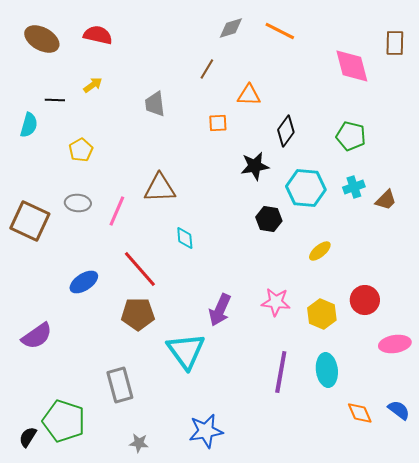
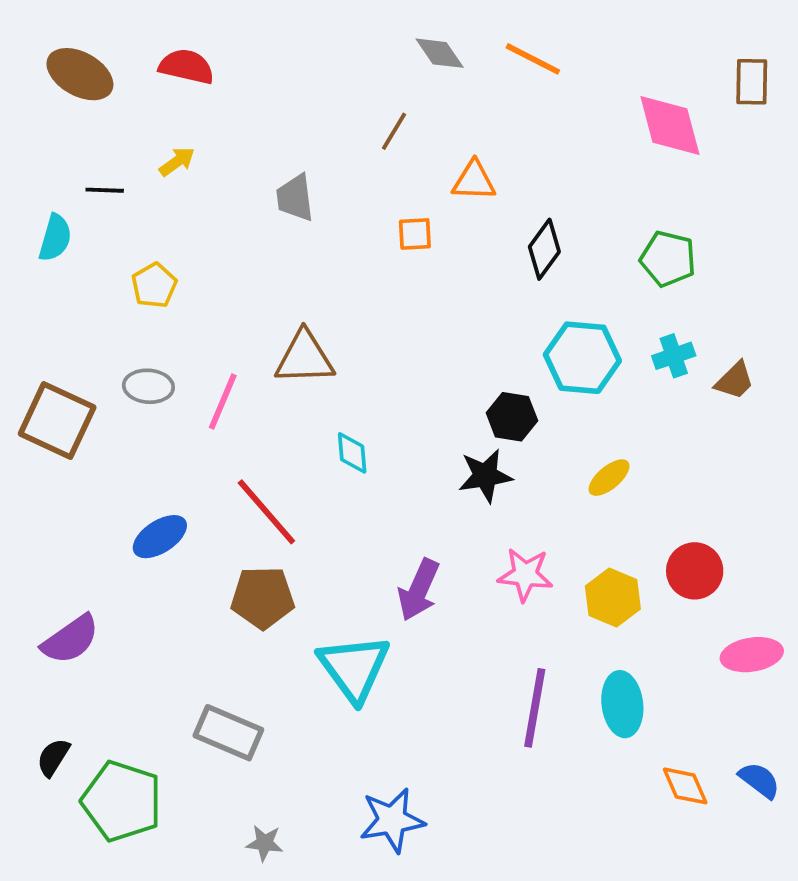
gray diamond: (231, 28) -> (440, 53), turned 72
black star: (255, 166) -> (485, 476), moved
gray rectangle: (120, 385) -> (228, 733), turned -52
black semicircle: (28, 437) -> (53, 757), moved

